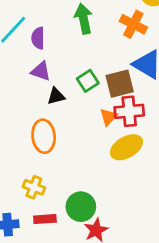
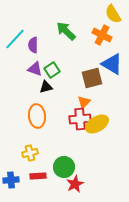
green arrow: (84, 19) -> (66, 31), turned -35
green square: (88, 81) -> (52, 70), moved
red cross: (129, 111) -> (80, 119), moved
yellow cross: (34, 187) -> (30, 153), turned -35

